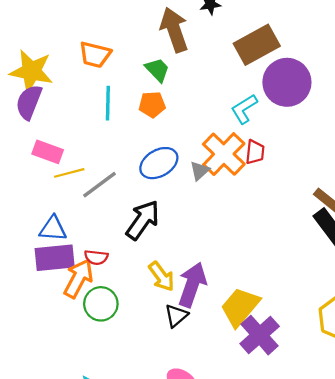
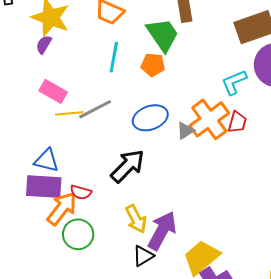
green trapezoid: (157, 70) -> (163, 35), size x1.5
purple semicircle: (29, 102) -> (44, 45), size x0.6
gray line: (99, 185) -> (95, 109), moved

